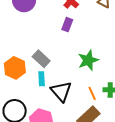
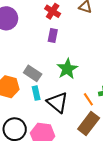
green star: (88, 60) -> (67, 69), moved

